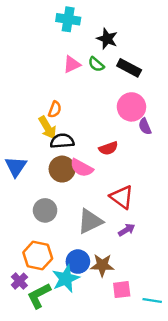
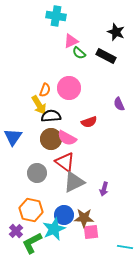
black star: (107, 39) -> (116, 32), moved
pink triangle: (72, 64) -> (71, 41), moved
pink circle: (131, 107) -> (69, 88), moved
red triangle: (122, 197) -> (65, 162), moved
purple arrow: (127, 230) -> (104, 189), turned 136
pink square: (122, 290) -> (91, 232), moved

